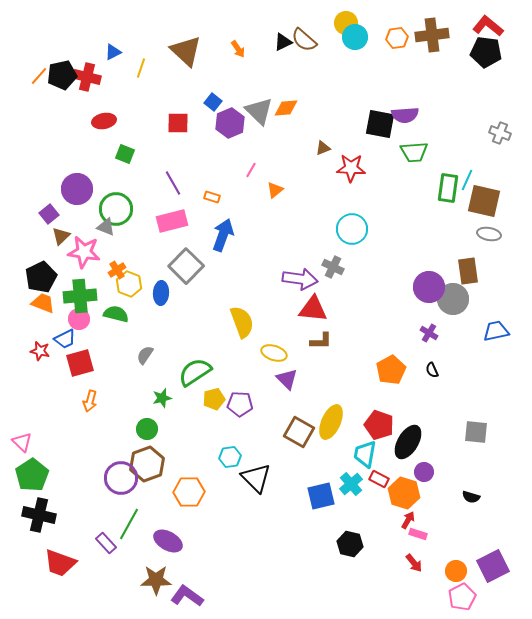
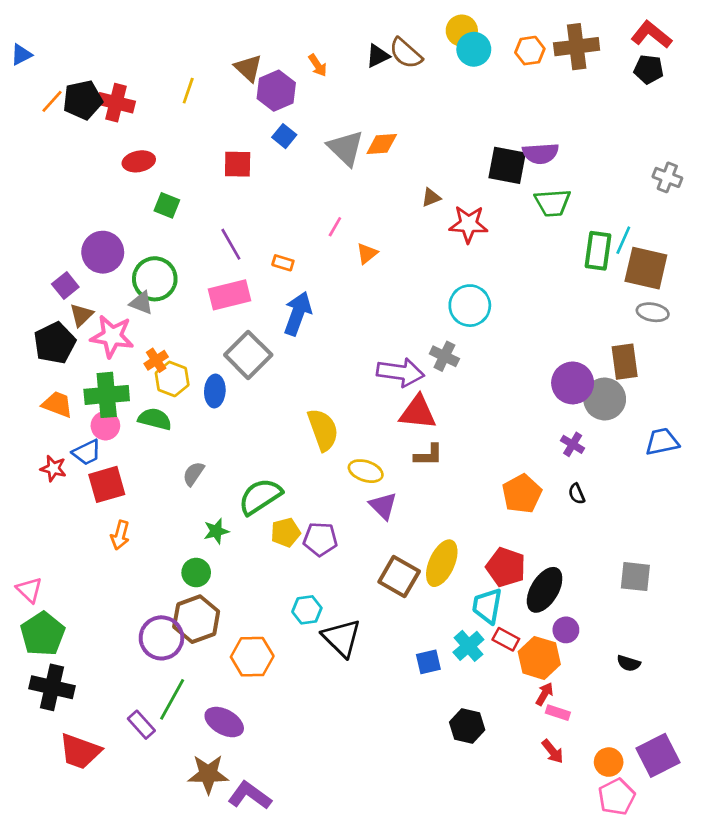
brown triangle: (186, 51) -> (248, 68), size x0.7
blue triangle: (113, 52) -> (21, 55), moved
black pentagon: (486, 52) -> (649, 69), size x0.7
purple hexagon: (230, 123) -> (276, 91), moved
black pentagon: (41, 277) -> (55, 343), moved
blue square: (321, 496) -> (428, 662), size x0.7

